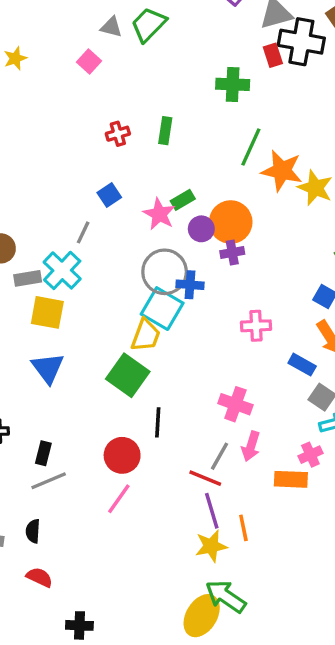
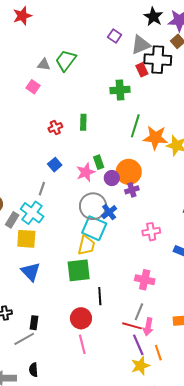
green rectangle: (183, 200) -> (99, 162), turned -72
pink star: (159, 214) -> (86, 172), turned 30
gray rectangle: (28, 278) -> (12, 220), turned -42
blue cross: (190, 285) -> (109, 212), turned -35
green square: (128, 375) -> (79, 270), turned -35
pink arrow: (251, 446) -> (148, 327), moved
gray line: (49, 481) -> (24, 339), moved
pink line: (119, 499) -> (82, 344), turned -42

